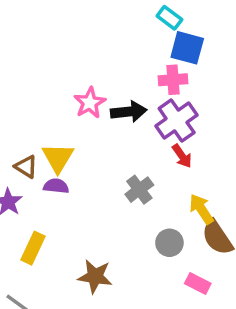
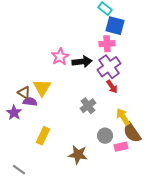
purple semicircle: (56, 186) -> (30, 102), moved
yellow rectangle: (33, 248) -> (43, 136), moved
brown star: (95, 276) -> (78, 155), moved
pink rectangle: (198, 284) -> (121, 147), moved, turned -40

